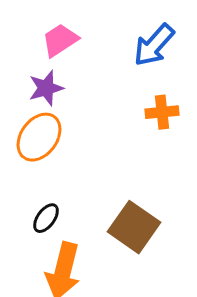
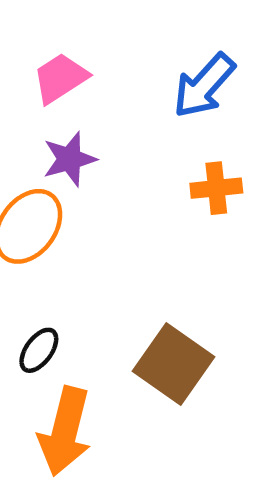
purple star: (46, 88) -> (69, 159), moved

